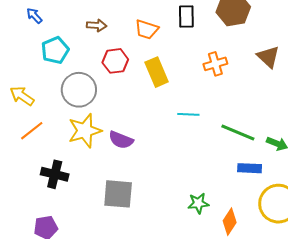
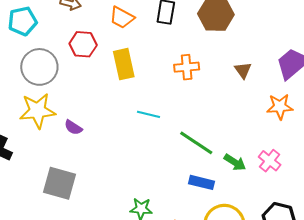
brown triangle: (268, 57) -> (243, 70), size x0.7
purple semicircle: (121, 140) -> (73, 127), size x0.7

